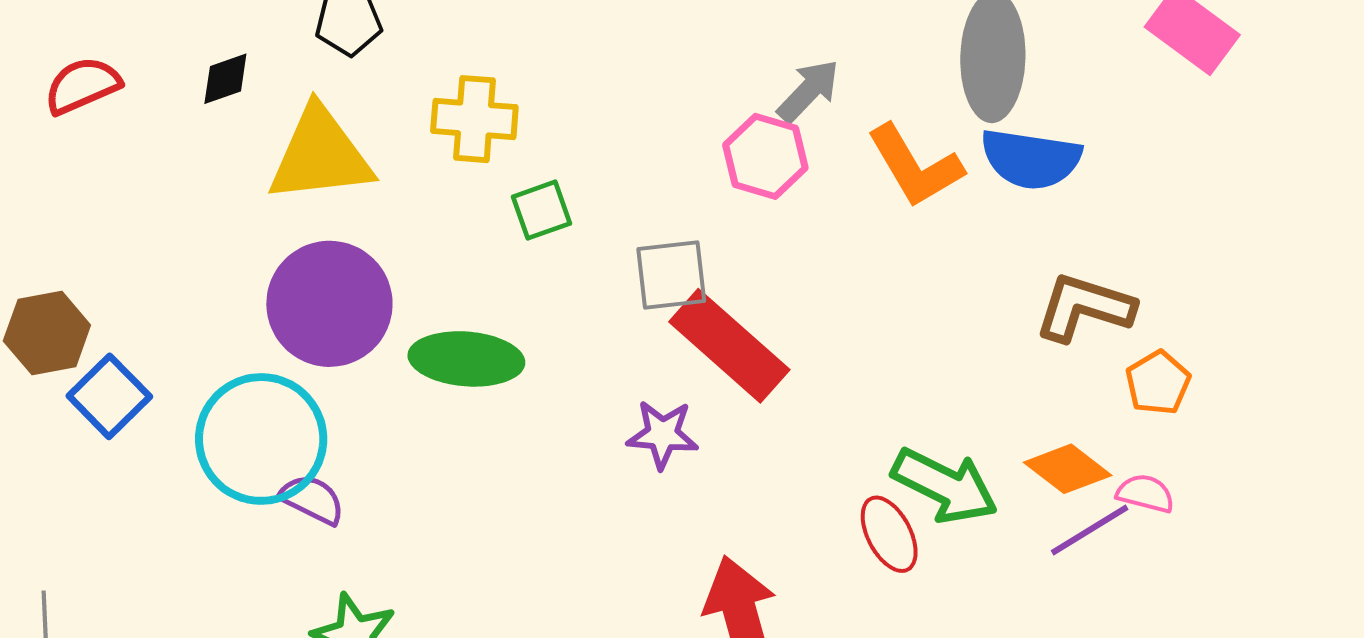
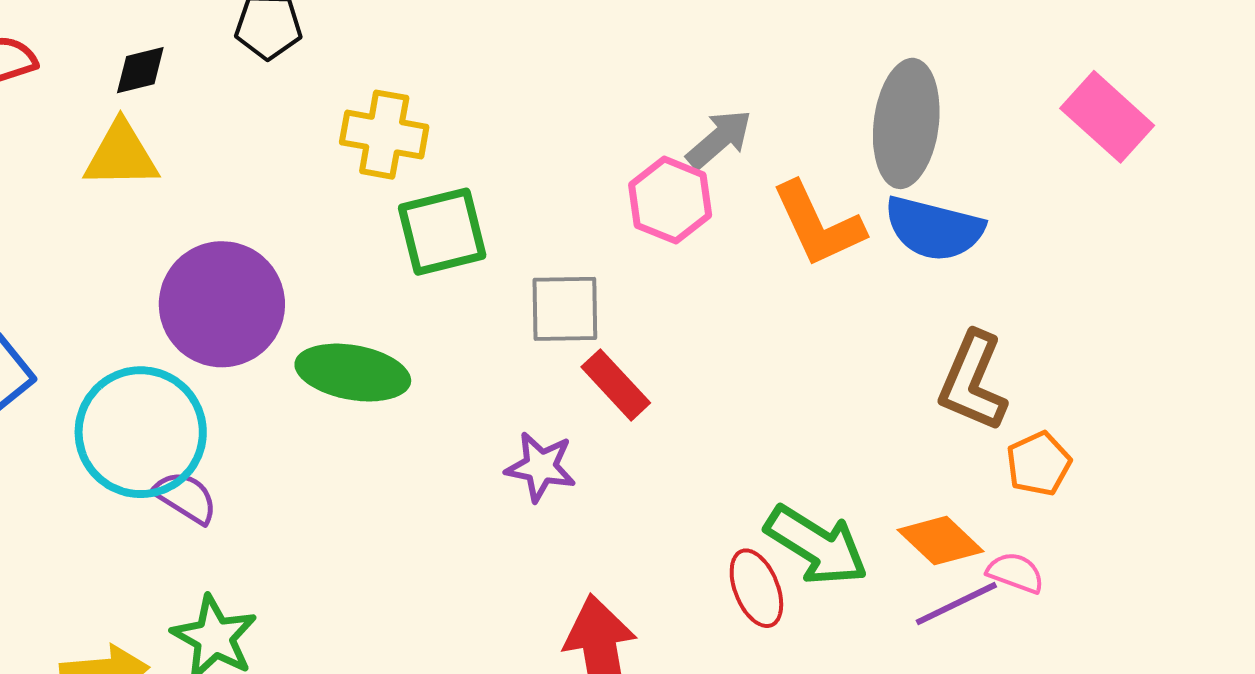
yellow triangle: (320, 155) -> (121, 155), moved, size x0.7
green square: (541, 210) -> (442, 232), size x1.5
brown L-shape: (1084, 307) -> (973, 382), turned -90
red rectangle: (729, 346) -> (616, 385), size x0.6

